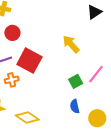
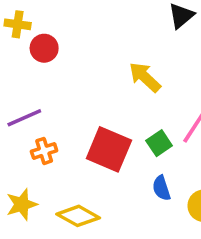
red circle: (12, 33) -> (44, 48), moved
red square: (29, 61) -> (109, 149), moved

